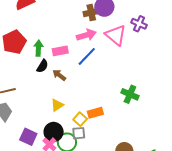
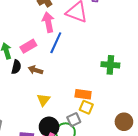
pink arrow: (86, 35) -> (48, 22), turned -66
orange rectangle: (95, 113) -> (83, 94), turned 42
yellow square: (80, 119) -> (86, 107), moved

